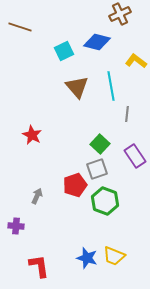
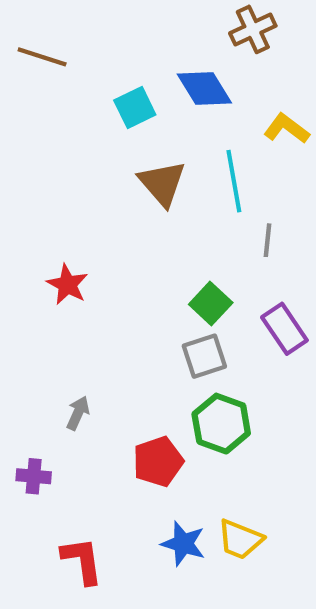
blue diamond: (97, 42) -> (204, 89), turned 44
red pentagon: (75, 185) -> (158, 461), moved

